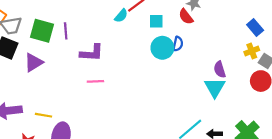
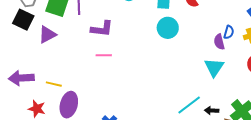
blue semicircle: (178, 44) -> (229, 32), moved
purple semicircle: (220, 70) -> (219, 42), moved

